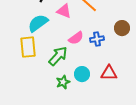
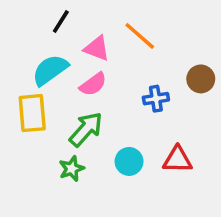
pink semicircle: (76, 38) -> (93, 84), moved
green star: (63, 82) -> (72, 169), moved

